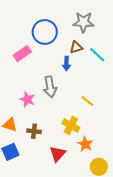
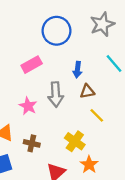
gray star: (84, 22) -> (102, 24), turned -30
brown triangle: (76, 47) -> (87, 91), moved
pink rectangle: (22, 54) -> (32, 65), moved

